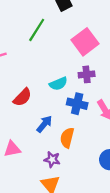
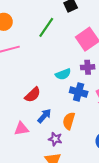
red semicircle: (22, 97) -> (33, 95), moved
blue arrow: (44, 124) -> (44, 116), moved

